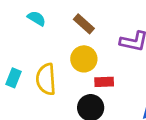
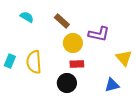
yellow circle: (84, 59) -> (73, 43), moved

